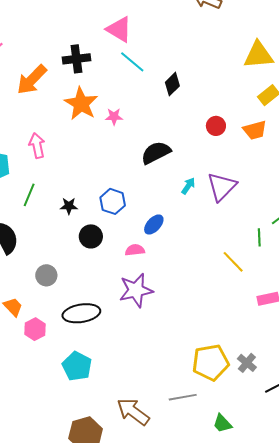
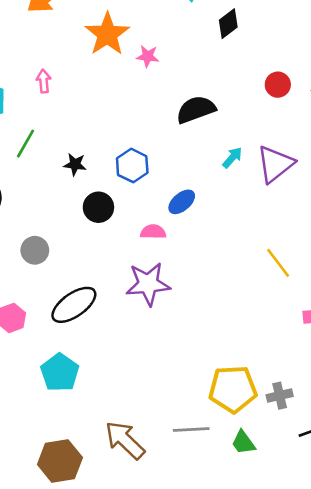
pink arrow: (37, 146) -> (44, 81), size x0.7
black ellipse: (81, 313) -> (74, 305), turned -33
gray cross: (247, 363) -> (280, 396), turned 30
green trapezoid: (222, 423) -> (243, 442), moved

